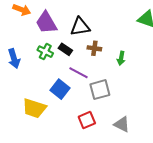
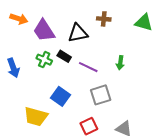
brown cross: (94, 48) -> (104, 19), moved
purple line: (79, 73) -> (88, 67), moved

